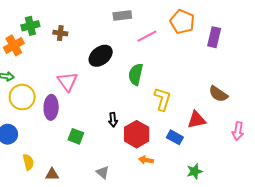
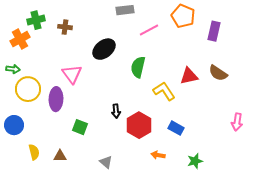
brown semicircle: (218, 94) -> (218, 73), moved
yellow L-shape: (163, 99) -> (164, 91), turned -50
red triangle: (197, 120) -> (189, 76), moved
orange arrow: (146, 160) -> (158, 155), moved
brown triangle: (52, 174) -> (60, 156), moved

